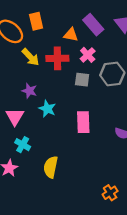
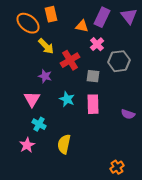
purple rectangle: (93, 25) -> (102, 17), turned 66
red cross: (57, 58) -> (70, 60), moved, turned -30
gray square: (82, 80) -> (93, 76), moved
cyan star: (47, 109) -> (67, 99), moved

